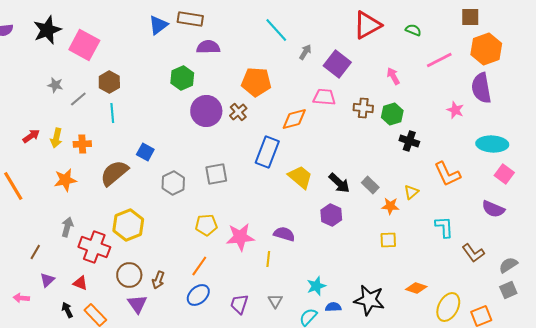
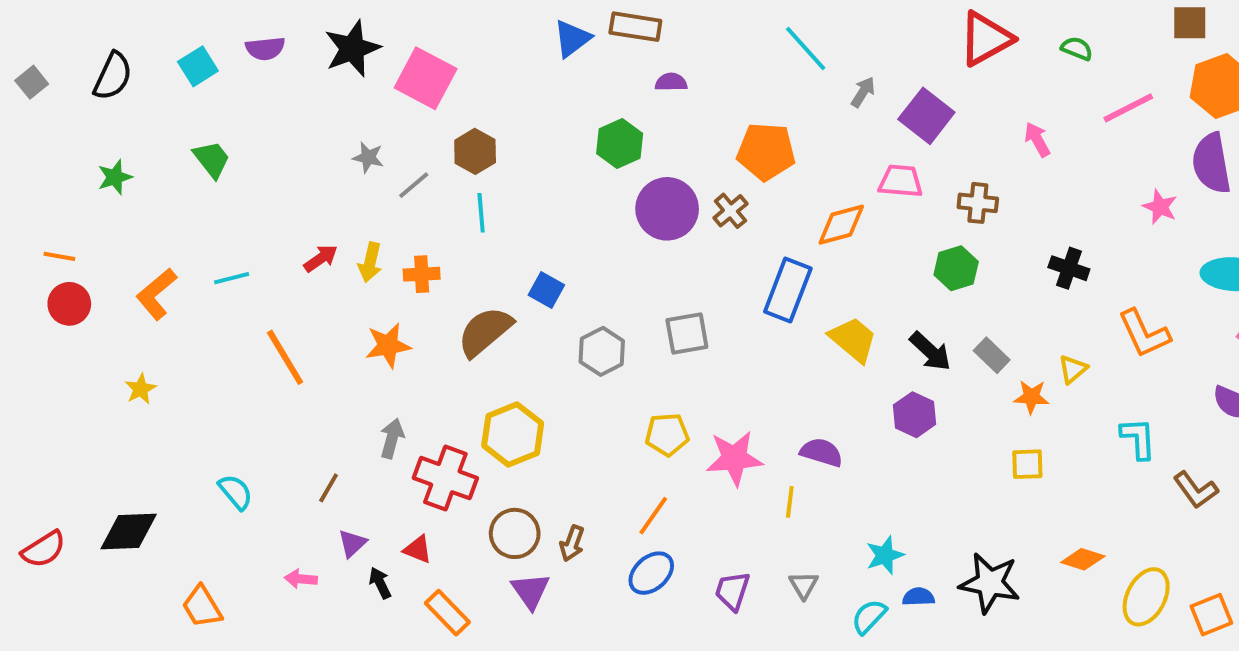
purple semicircle: (208, 47) -> (671, 82), size x0.7
green hexagon: (392, 114) -> (956, 268), moved
black arrow: (67, 310) -> (380, 583), moved

